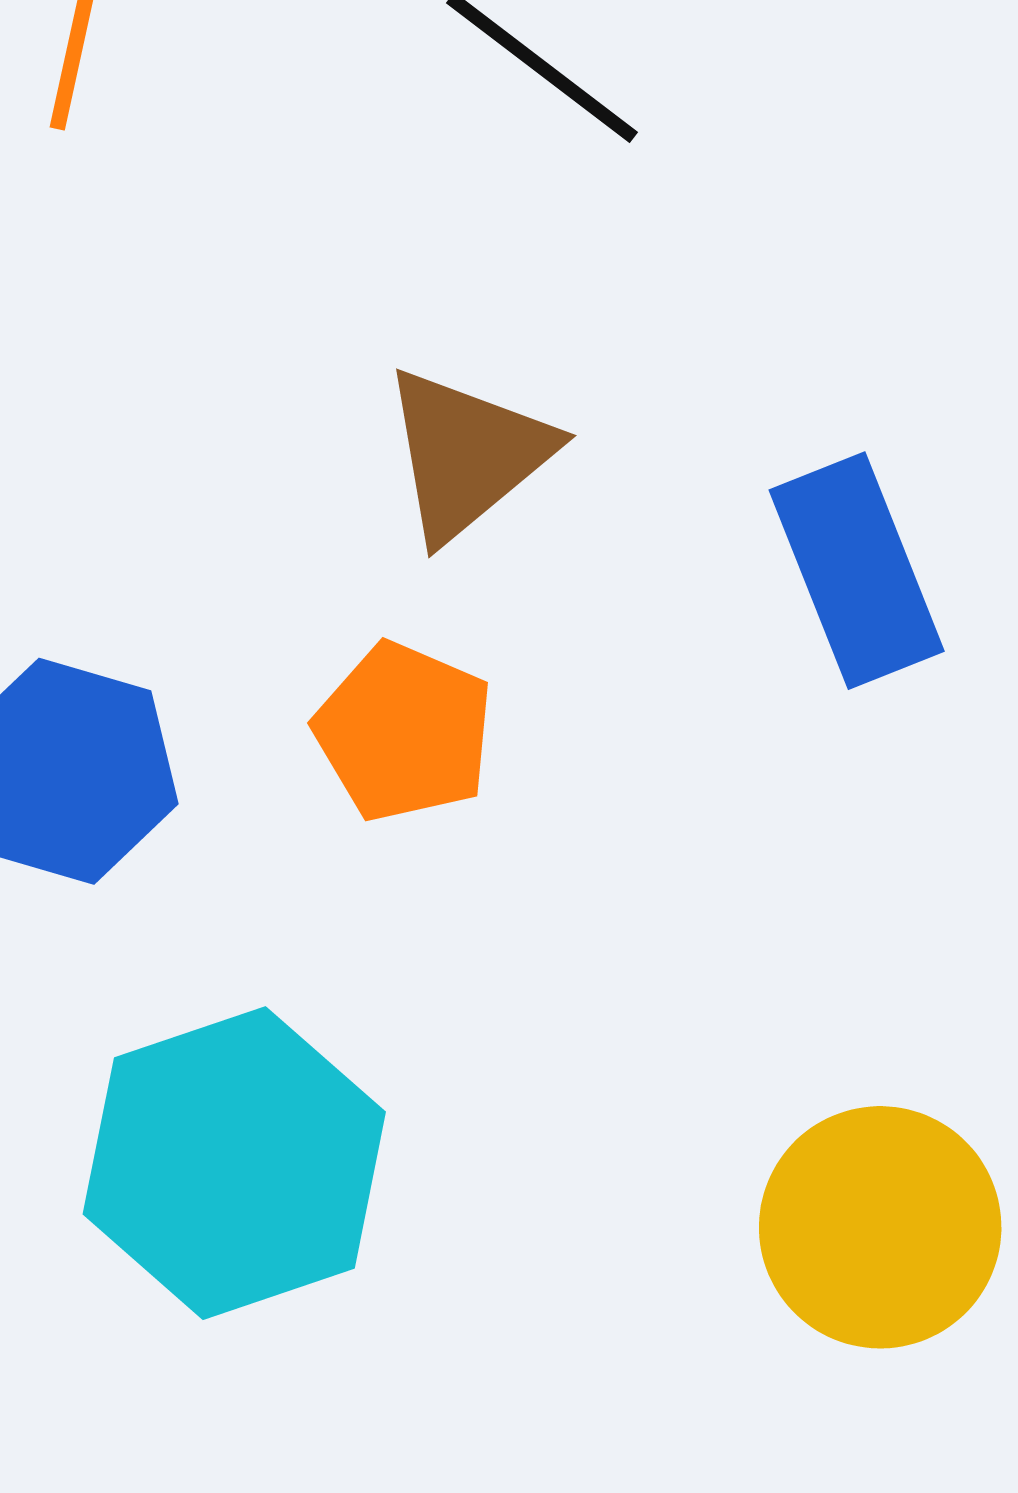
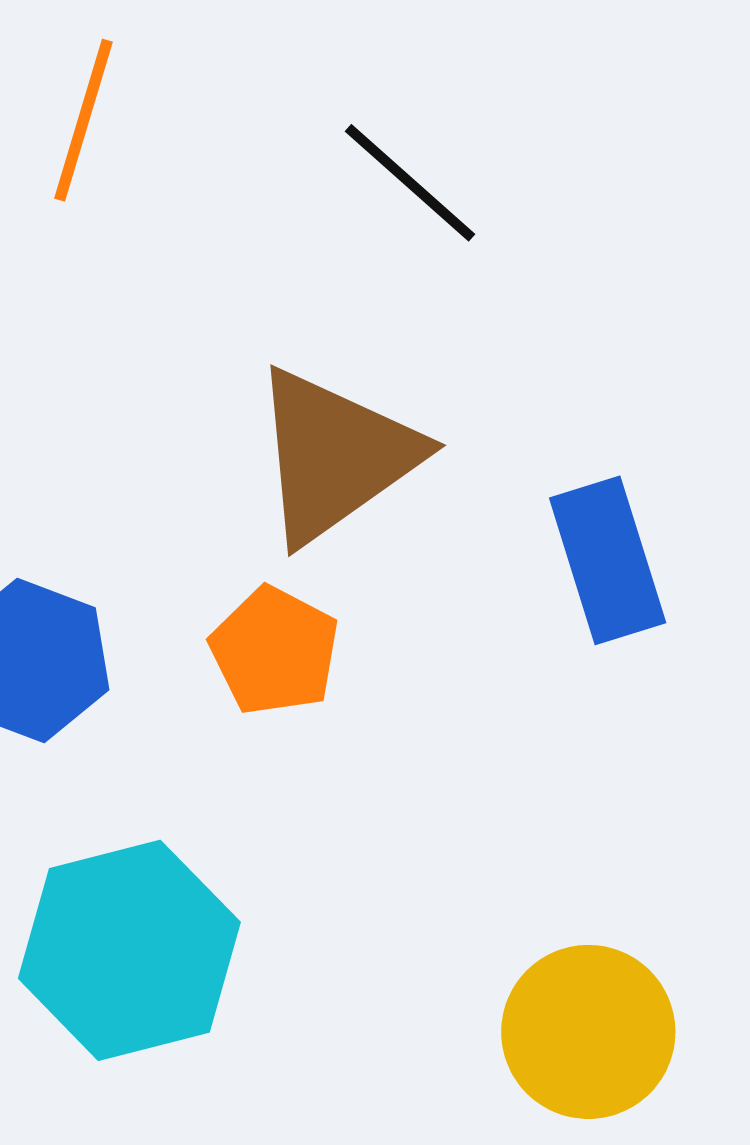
brown triangle: (467, 454) -> (335, 456), size x1.4

